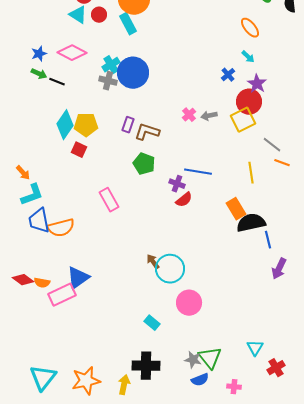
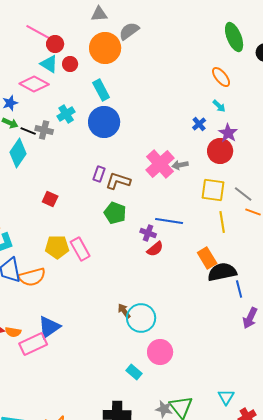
cyan rectangle: (128, 24) -> (101, 90), moved
pink diamond: (72, 53) -> (34, 84), moved
cyan cross: (111, 65) -> (66, 114), moved
gray cross: (108, 81) -> (44, 130), moved
pink cross: (189, 115) -> (160, 164), size x2.0
yellow square: (243, 120) -> (213, 190), moved, turned 35
cyan diamond: (65, 125) -> (18, 153), moved
yellow pentagon: (86, 125) -> (57, 247), moved
cyan rectangle: (152, 323) -> (134, 372), moved

